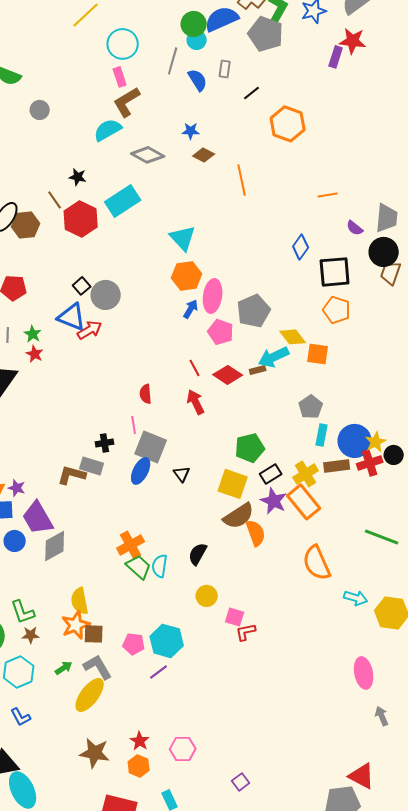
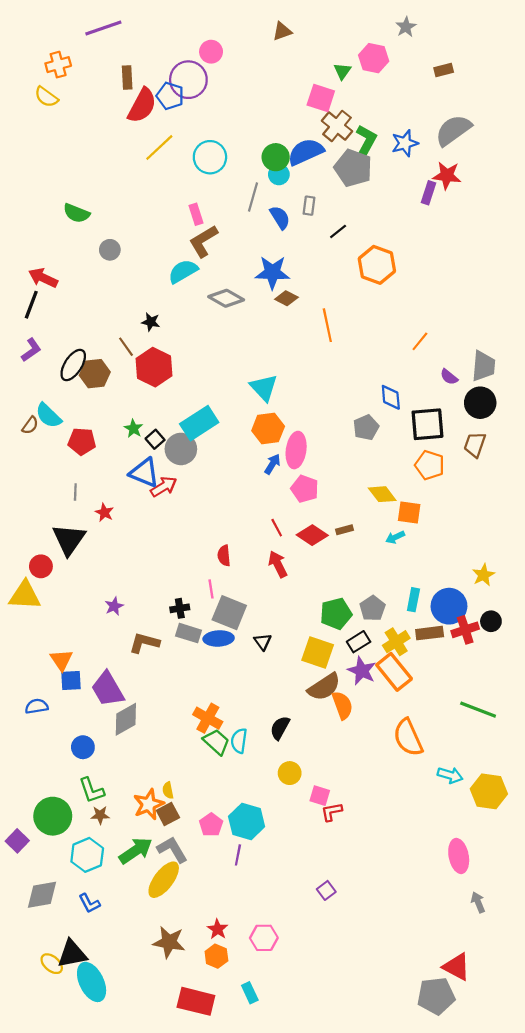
cyan circle: (123, 44) -> (210, 157), moved
blue star: (191, 131) -> (272, 272), size x1.8
orange line: (328, 195) -> (420, 341), turned -42
cyan rectangle: (123, 201) -> (199, 423), moved
blue diamond: (301, 247) -> (391, 397), turned -40
brown trapezoid: (391, 273) -> (475, 445), moved
gray pentagon: (254, 311) -> (366, 427), moved, size x0.7
green star: (33, 334) -> (134, 429), moved
cyan arrow: (274, 357) -> (395, 537), moved, size x0.6
gray pentagon: (311, 407) -> (373, 608), moved
yellow star: (376, 442) -> (483, 575), moved
gray rectangle: (92, 466) -> (188, 633), moved
blue ellipse: (141, 471) -> (219, 638), turned 60
purple star: (17, 488) -> (114, 606), moved, turned 30
blue circle: (15, 541) -> (83, 747), moved
orange cross: (131, 545) -> (208, 718), turned -32
yellow semicircle: (80, 601) -> (168, 790), moved, size x0.6
brown square: (94, 634) -> (168, 814), turned -30
pink pentagon: (134, 644) -> (211, 825), turned 30
green arrow: (64, 668) -> (136, 851), size x1.8
purple line: (159, 672) -> (238, 855), turned -42
purple square: (241, 782) -> (326, 890), moved

